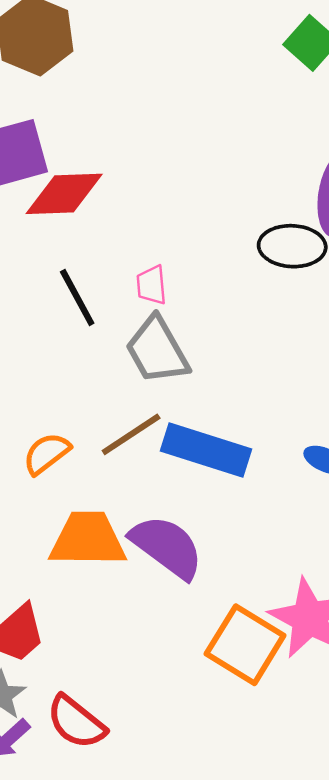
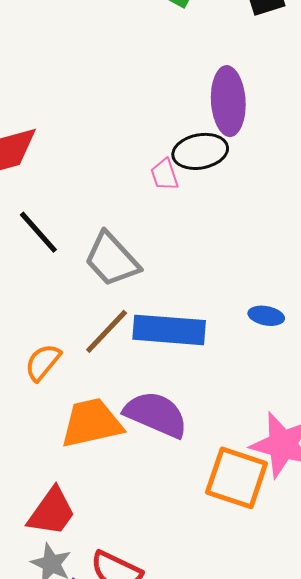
pink trapezoid: (151, 285) -> (165, 175), moved

